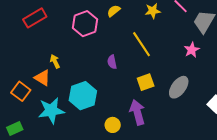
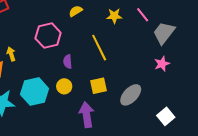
pink hexagon: (85, 24) -> (48, 36), moved
pink star: (192, 50) -> (162, 64), moved
yellow circle: (113, 125) -> (64, 86), moved

